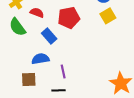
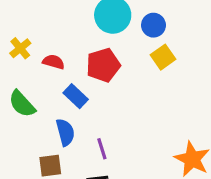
green semicircle: (17, 27) -> (22, 104), moved
blue semicircle: (40, 59) -> (65, 132), turned 90

